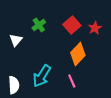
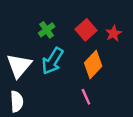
white triangle: (16, 40) -> (19, 66), moved, size x1.6
cyan arrow: (42, 76) -> (53, 61), moved

